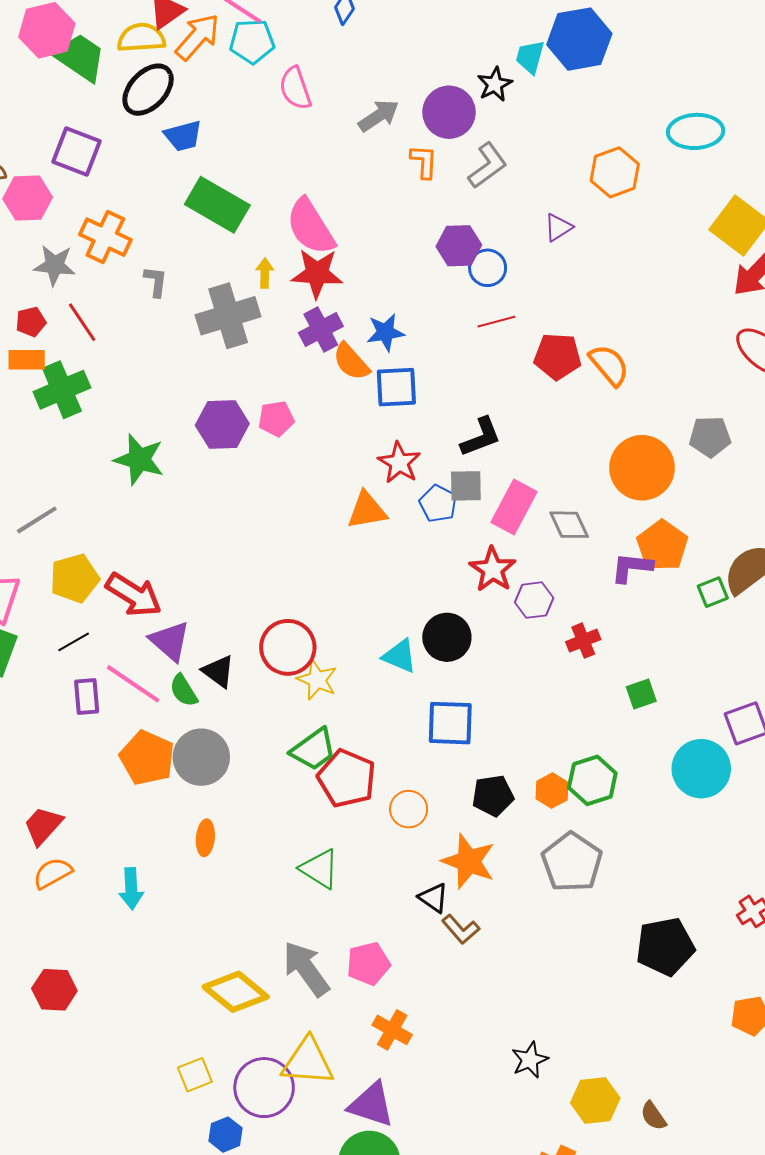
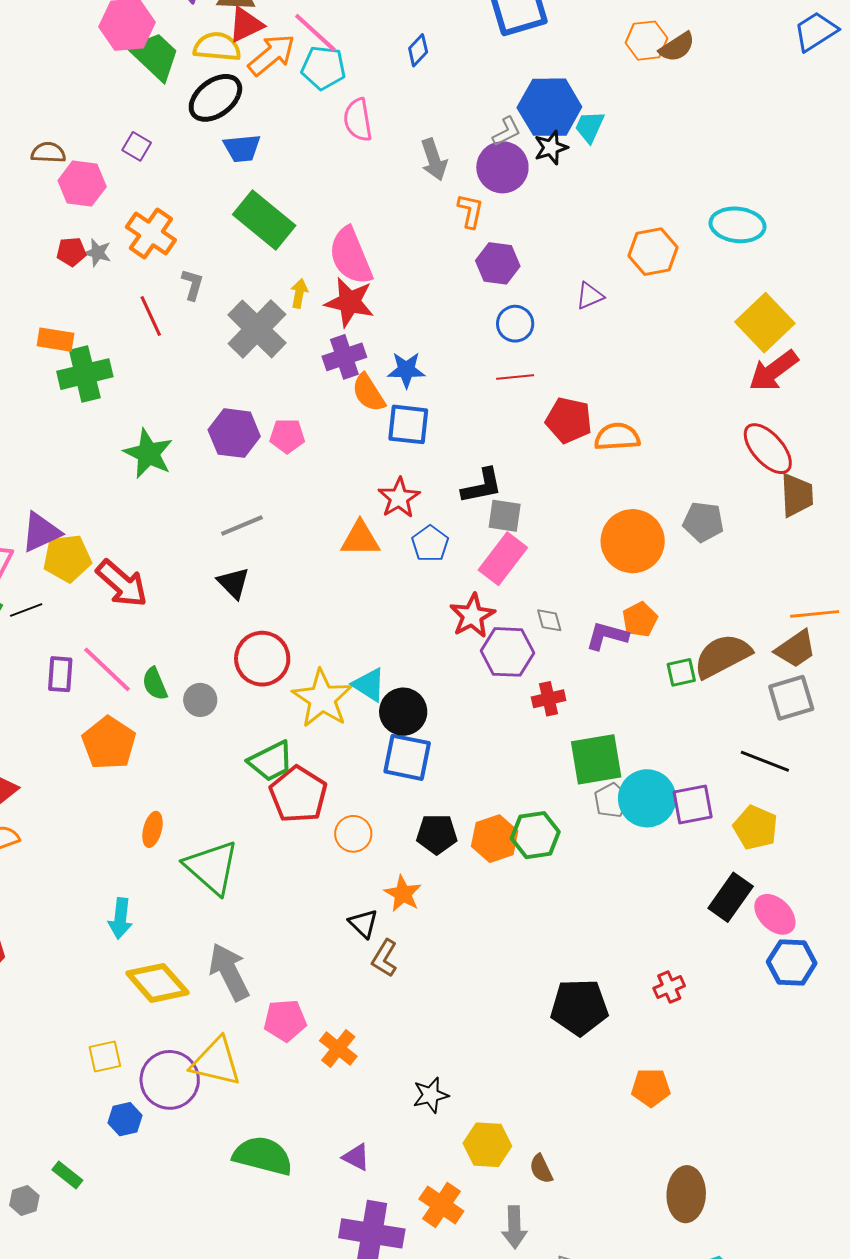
blue hexagon: (579, 39) -> (549, 107), moved
gray arrow: (379, 116) -> (434, 160), turned 96
purple square: (76, 152) -> (137, 146), size x0.6
gray L-shape: (488, 166) -> (506, 132), moved, size x0.7
purple hexagon: (459, 246) -> (498, 263), moved
gray star: (55, 265) -> (97, 253), size x0.7
gray cross: (228, 316) -> (257, 329), turned -38
red pentagon: (31, 322) -> (71, 252), moved
red line: (82, 322) -> (151, 316), moved
orange semicircle: (609, 365) -> (617, 437), turned -63
gray square: (466, 486) -> (505, 516), moved
gray line: (37, 520) -> (242, 525), moved
gray diamond: (569, 525) -> (549, 620), moved, size x0.7
orange pentagon: (662, 546) -> (640, 619), size x0.7
purple hexagon: (534, 600) -> (507, 652), size x1.4
black circle: (447, 637) -> (403, 712), moved
purple triangle: (170, 641) -> (41, 532), moved, turned 45
black line: (74, 642) -> (26, 610), moved
black triangle: (218, 671) -> (233, 583), moved
yellow star: (317, 680) -> (322, 699), moved, size x1.5
green square: (641, 694) -> (596, 759), size x1.8
gray circle: (201, 757) -> (200, 700), moved, size x0.6
cyan circle: (701, 769) -> (647, 798), moved
orange hexagon: (552, 791) -> (495, 839), size x1.4
orange star: (469, 861) -> (403, 894), size x0.7
gray pentagon: (572, 862) -> (612, 800), moved, size x0.6
green triangle: (320, 869) -> (212, 867), moved, size x1.4
cyan arrow: (131, 889) -> (120, 918), moved
brown L-shape: (461, 929) -> (385, 958), turned 63
pink pentagon: (368, 964) -> (285, 1020), moved
orange cross: (392, 1030) -> (338, 1048), moved
purple triangle: (371, 1105) -> (356, 1157), moved, size x0.6

